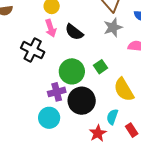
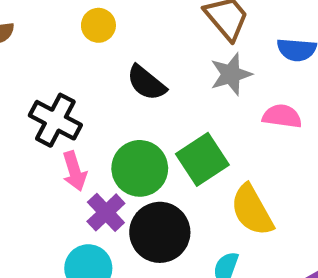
pink arrow: (51, 28) -> (74, 171), moved
green square: (101, 67) -> (202, 159), size x1.6
purple cross: (57, 92) -> (106, 212), turned -30

